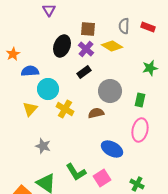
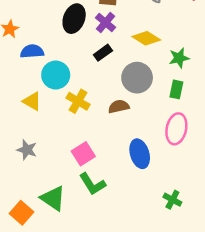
yellow diamond: (112, 46) -> (146, 38), moved
green star: (150, 68) -> (179, 58), moved
yellow triangle: (30, 109) -> (32, 101), turned -42
gray star: (43, 146) -> (27, 150), moved
blue ellipse: (112, 149) -> (140, 154), turned 45
pink square: (102, 178) -> (83, 154), moved

